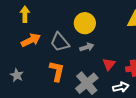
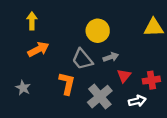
gray trapezoid: (60, 42) -> (82, 59), moved
gray arrow: (87, 47) -> (111, 57), moved

